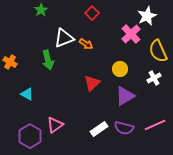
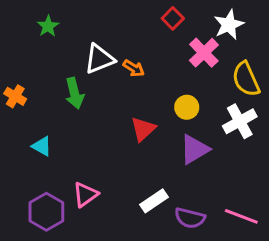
green star: (41, 10) -> (48, 26), moved
red square: (92, 13) -> (173, 18), moved
white cross: (154, 78) -> (240, 121), size x1.5
pink line: (155, 125) -> (241, 216), moved, turned 45
purple semicircle: (124, 128) -> (190, 218), moved

